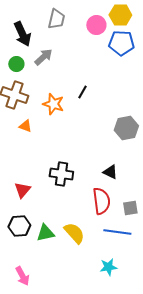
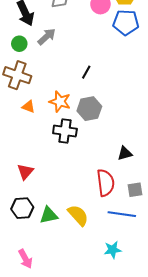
orange star: (53, 104) -> (60, 102), moved
gray hexagon: (126, 128) -> (89, 109), moved
black triangle: (110, 172) -> (125, 153), moved, turned -42
black cross: (61, 174) -> (65, 131), moved

